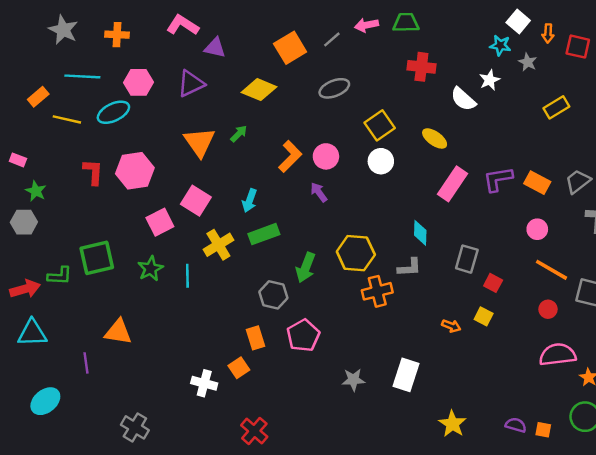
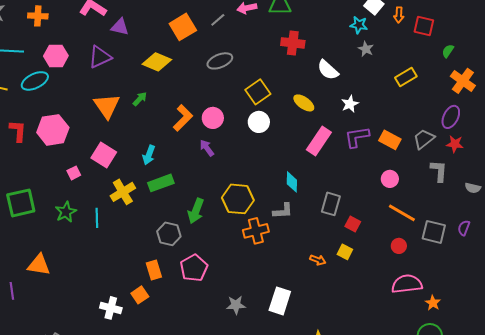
gray star: (528, 62) -> (366, 49), moved
white star: (490, 80) -> (350, 104), moved
pink square: (160, 222) -> (74, 173), size x0.6

